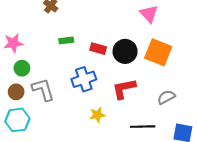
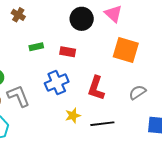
black circle: (125, 51) -> (82, 19), moved
red L-shape: (124, 89) -> (96, 88), turned -55
black line: (143, 127) -> (102, 124), moved

